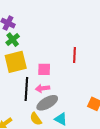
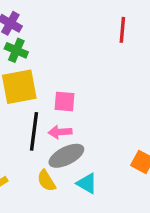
green cross: (13, 40) -> (16, 50), turned -32
red line: (74, 55) -> (122, 30), moved

